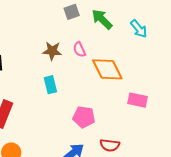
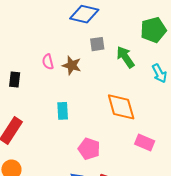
pink semicircle: (79, 50) -> (48, 62), moved
brown star: (52, 51) -> (72, 65), moved

